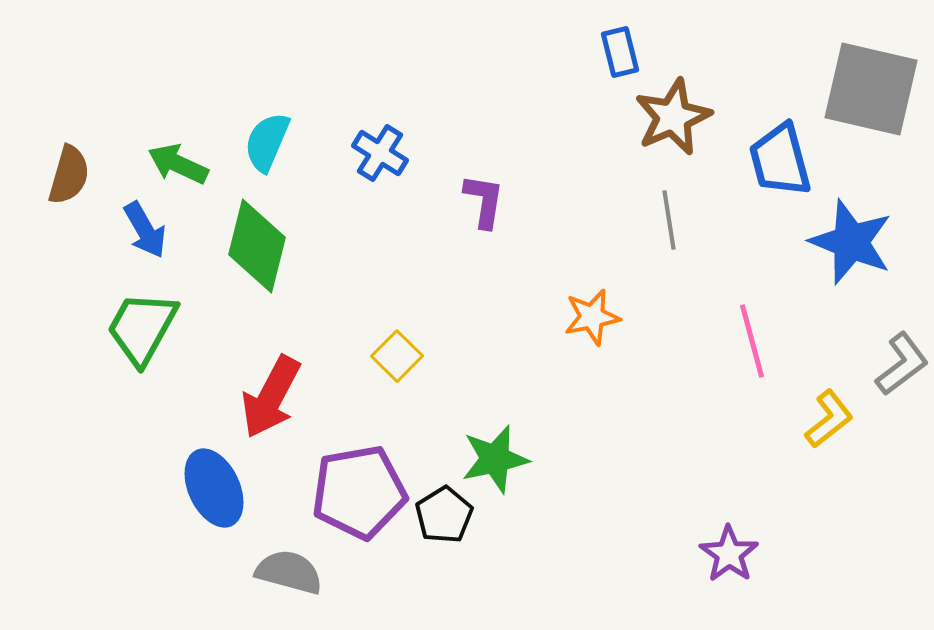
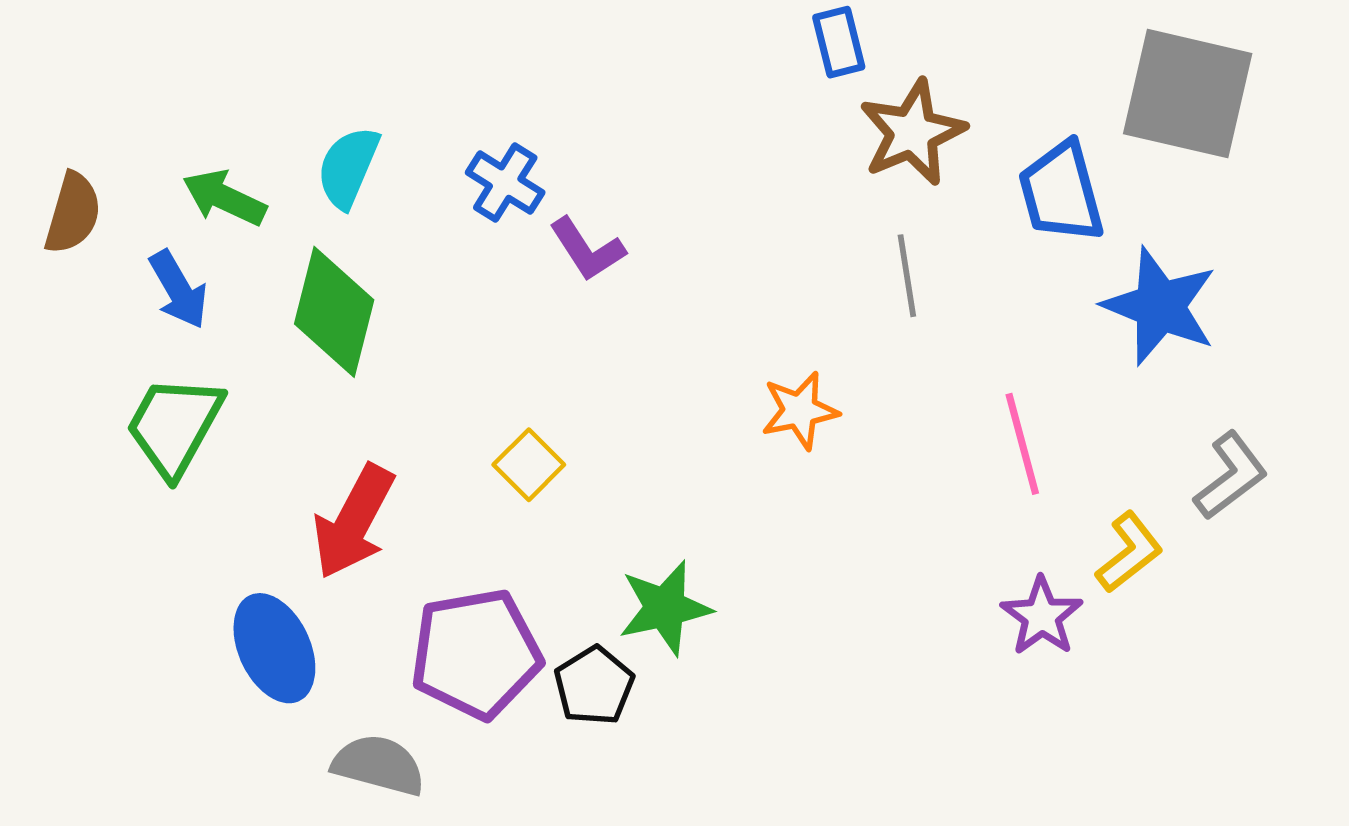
purple L-shape: (484, 201) -> (587, 249), moved, turned 138
purple star: (729, 554) -> (1042, 616), moved

